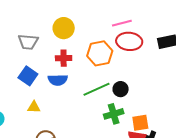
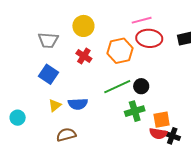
red cross: (64, 58) -> (84, 56), turned 35
blue semicircle: (58, 80) -> (78, 104), moved
yellow triangle: (34, 107) -> (55, 105), turned -40

